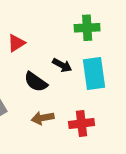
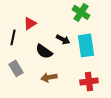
green cross: (87, 28) -> (81, 12), turned 36
red cross: (82, 124) -> (89, 81), moved

